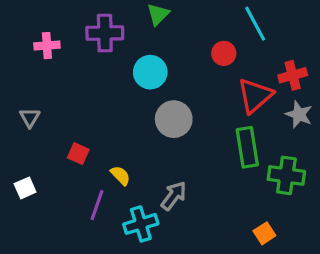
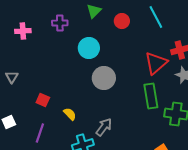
purple cross: (105, 33) -> (60, 23), size x0.7
red circle: (224, 53) -> (122, 21), moved
purple line: (97, 205) -> (40, 133), moved

